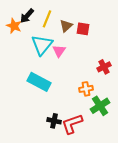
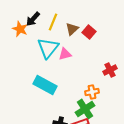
red square: (83, 29) -> (89, 32), turned 32
pink triangle: (59, 51) -> (65, 54), turned 40
green cross: (100, 106) -> (85, 109), moved

